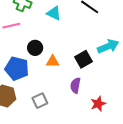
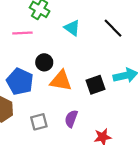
orange triangle: (53, 61) -> (61, 81), size x1.5
purple semicircle: (75, 85) -> (71, 119), moved

